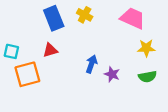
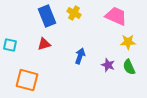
orange square: (27, 74) -> (27, 80), moved, turned 30
purple star: (112, 74) -> (108, 65), moved
green semicircle: (147, 77) -> (129, 67), turned 77

